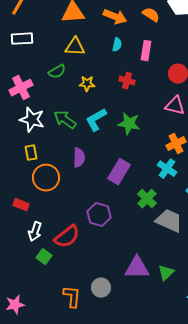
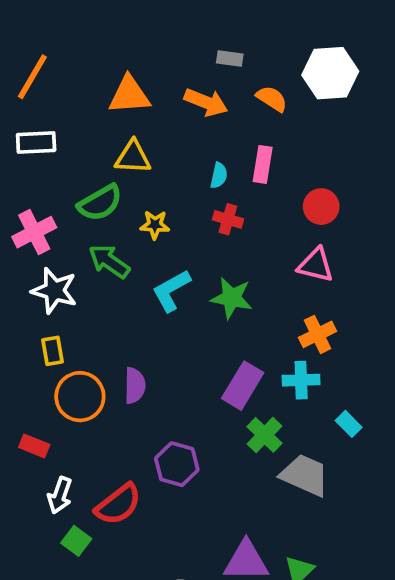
cyan semicircle: (117, 45) -> (219, 175), moved
green semicircle: (57, 72) -> (100, 203), size x1.4
green arrow: (65, 120) -> (109, 261), moved
purple semicircle: (79, 158) -> (135, 386), moved
cyan cross: (167, 169) -> (301, 380), turned -36
purple rectangle: (119, 172) -> (243, 386), moved

